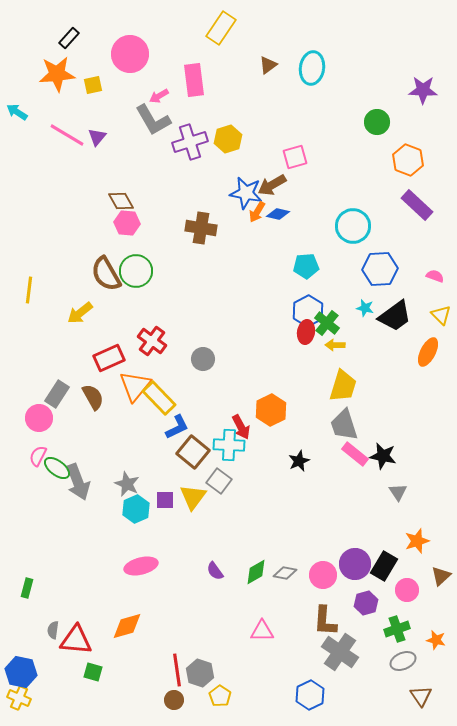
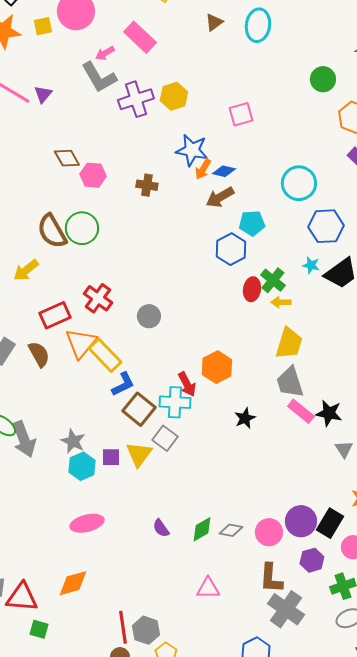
pink rectangle: (194, 80) -> (140, 37), turned -40
yellow square: (93, 85) -> (43, 26), moved
brown arrow: (272, 185) -> (220, 197), moved
pink hexagon: (127, 223) -> (93, 175), moved
brown cross: (201, 228) -> (147, 185), size x0.7
blue hexagon: (308, 311) -> (231, 249), moved

